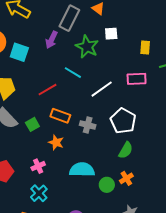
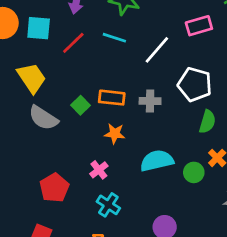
red line: (47, 90) -> (73, 43), moved
green square: (32, 124) -> (80, 105), moved

